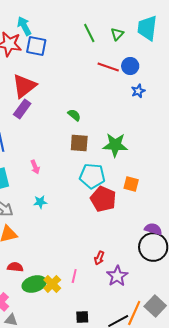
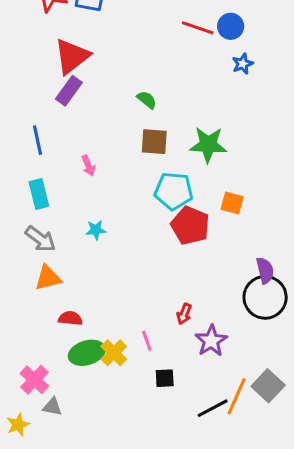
pink arrow: (35, 167) -> (88, 166), moved
purple semicircle: (153, 229) -> (265, 270), turned 60
red semicircle: (15, 267) -> (70, 318), moved
pink line: (74, 276) -> (147, 341), turned -32
black square: (82, 317) -> (165, 378), moved

